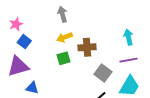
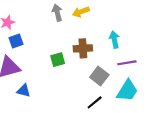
yellow arrow: (64, 37) -> (81, 12), moved
cyan arrow: (128, 37) -> (114, 40), moved
blue square: (24, 42) -> (16, 41), turned 32

